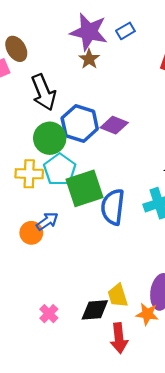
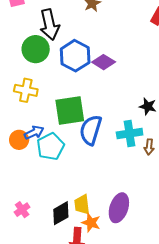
green circle: (50, 138) -> (36, 49), moved
cyan pentagon: (60, 170) -> (50, 147), moved
black diamond: (95, 310) -> (61, 213), turned -35
orange star: (147, 314) -> (91, 223), moved

